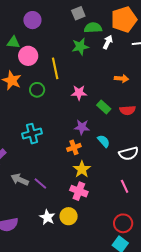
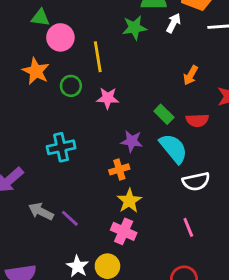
orange arrow: (121, 79) -> (191, 75), turned 112
pink star: (79, 93) -> (108, 98), moved
cyan semicircle: (104, 141) -> (173, 148), moved, size x1.6

